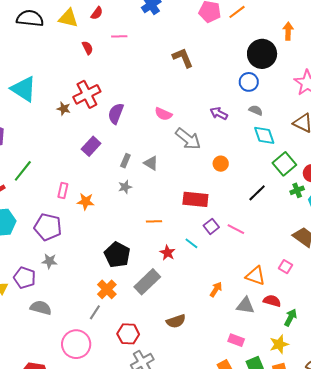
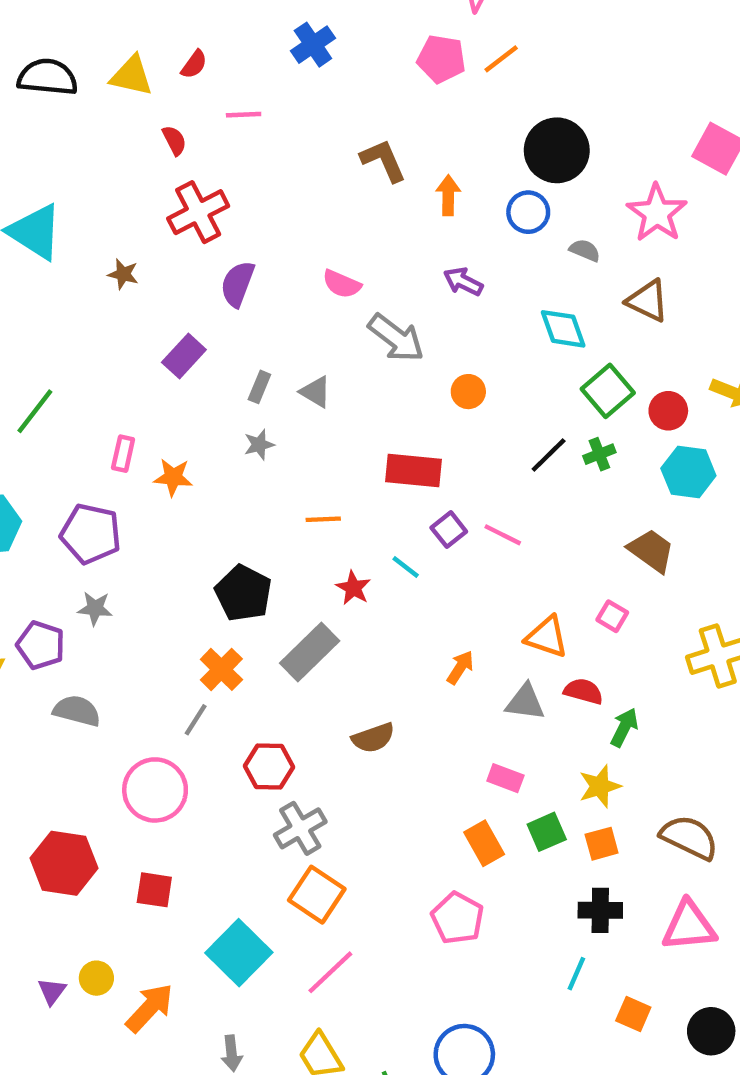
orange arrow: (288, 31) -> (448, 195), moved
red cross: (87, 94) -> (198, 212), moved
gray semicircle: (256, 110) -> (585, 250), moved
green cross: (297, 190) -> (599, 454), moved

